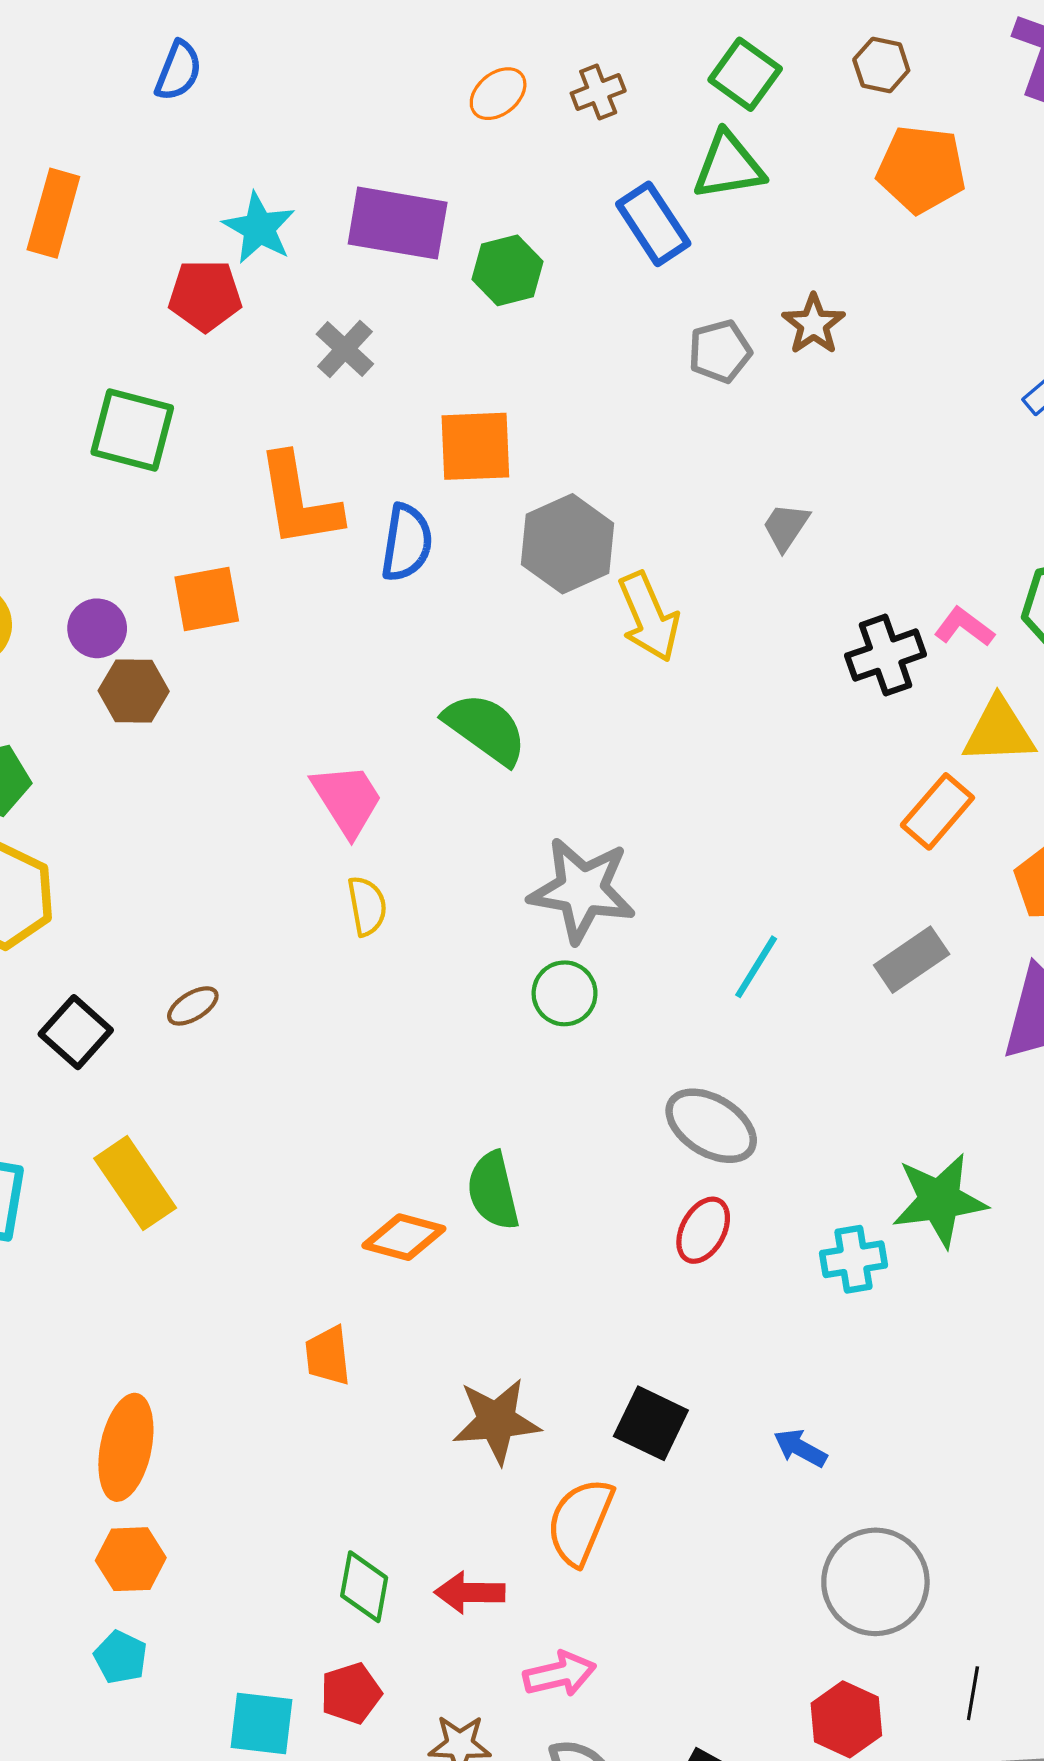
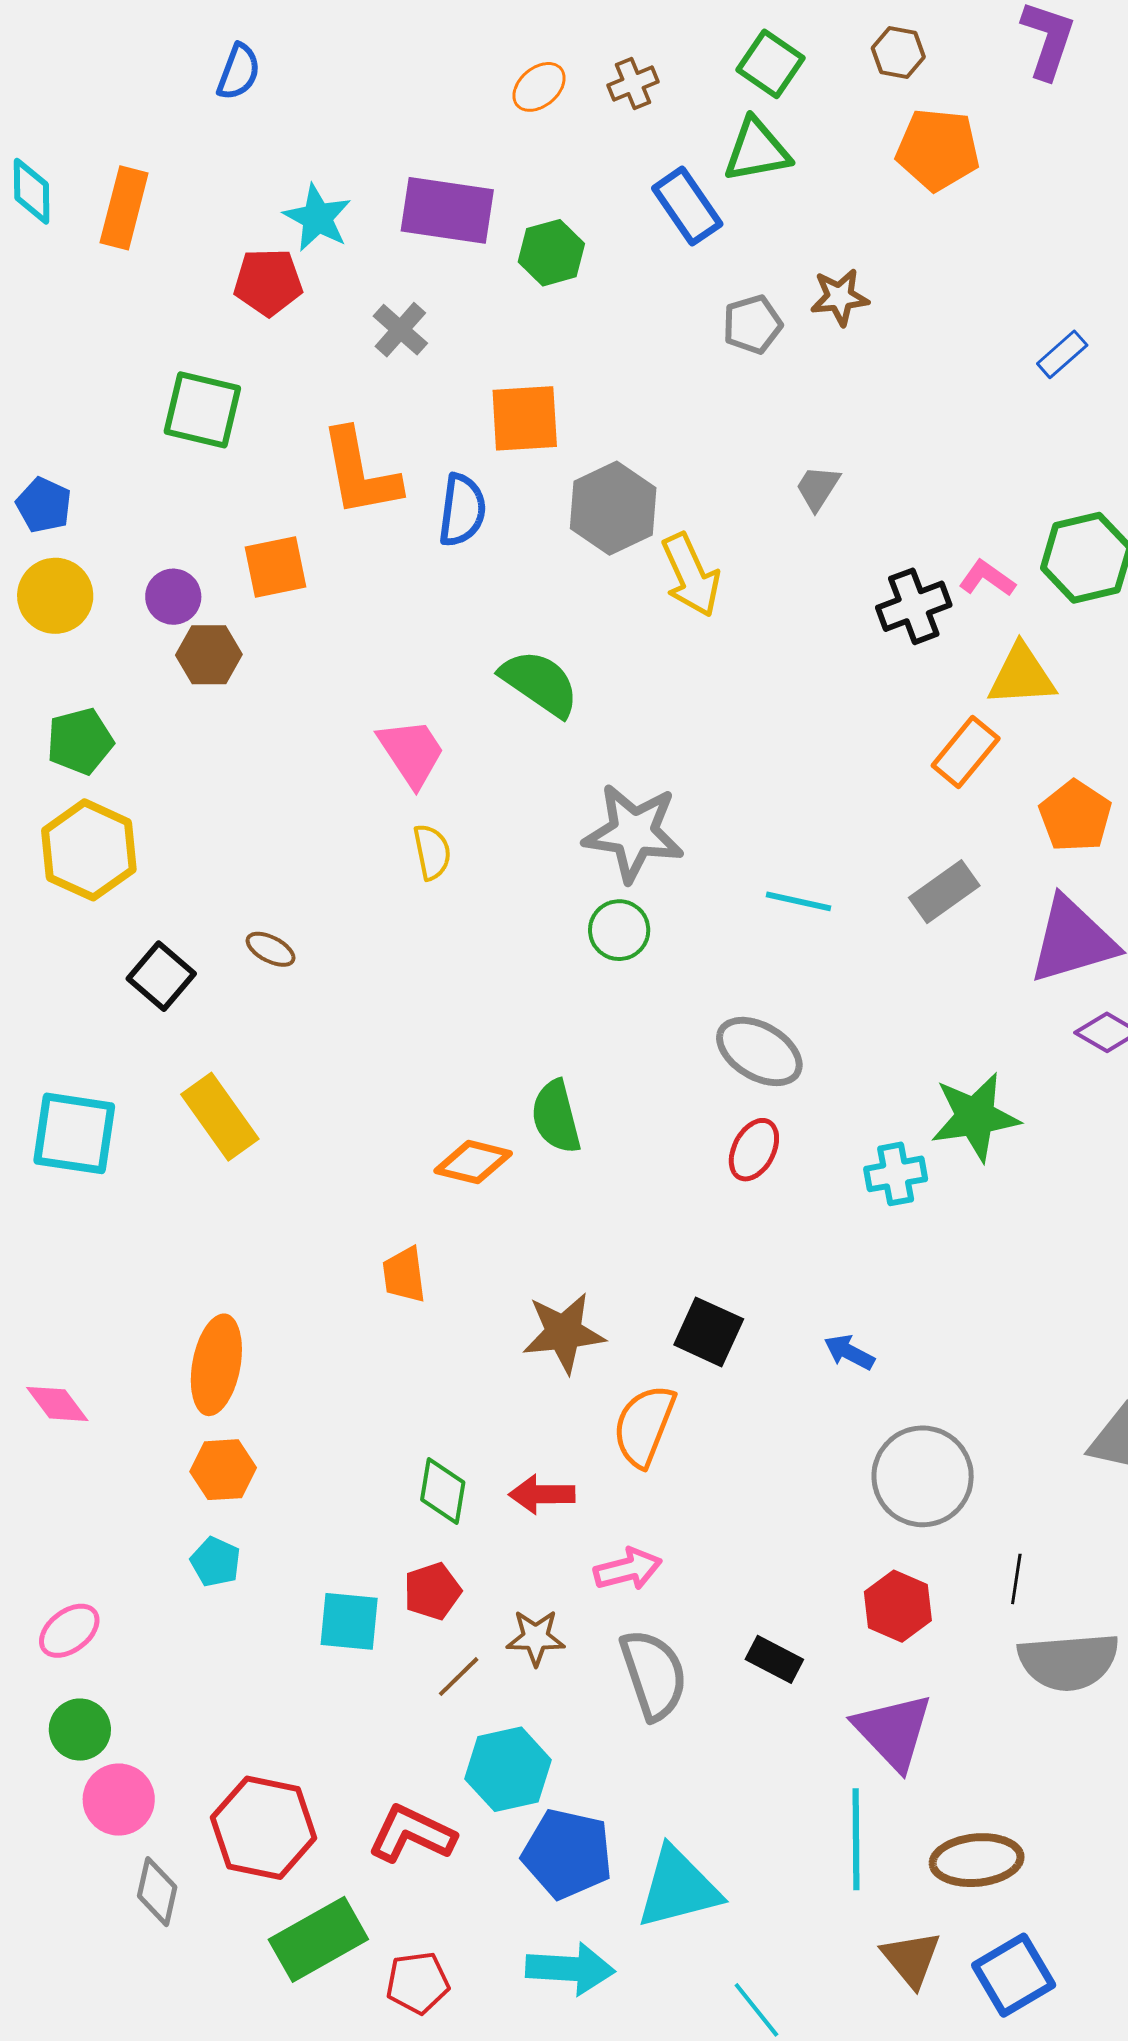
brown star: (813, 324) -> (840, 297), turned 30
cyan line: (756, 967) -> (798, 901), turned 72
brown ellipse: (193, 1006) -> (271, 949), turned 60

